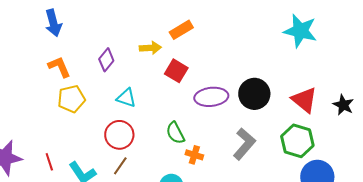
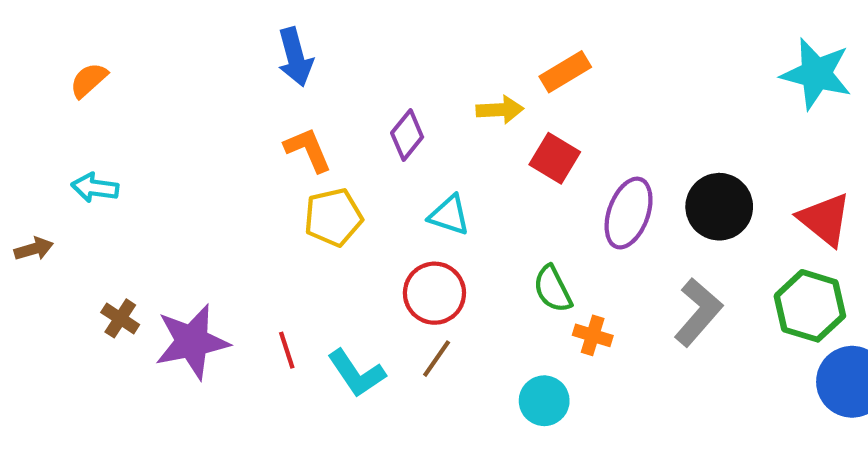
purple ellipse: (211, 97) -> (629, 213), turned -64

